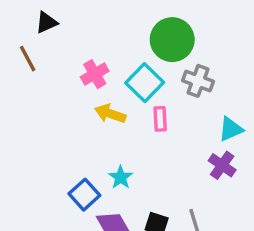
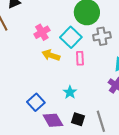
gray cross: (198, 81) -> (102, 36), turned -30
cyan star: (121, 177) -> (70, 92), moved

